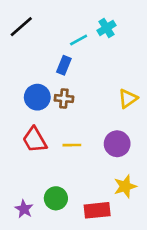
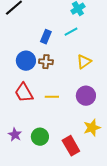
cyan line: (79, 40) -> (71, 32), moved
yellow triangle: (128, 98) -> (84, 62), moved
purple star: (24, 209) -> (15, 135), moved
red rectangle: (97, 210) -> (71, 146), turned 66

